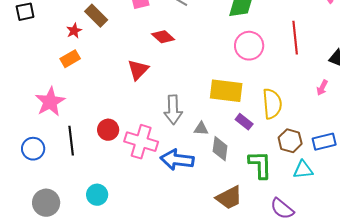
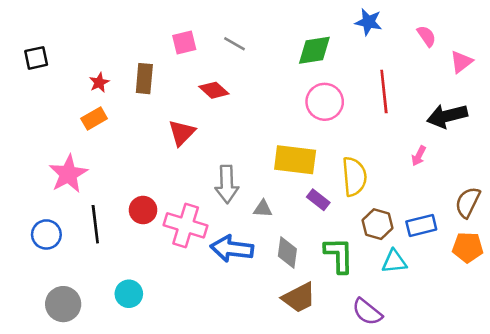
brown rectangle: (96, 16) -> (144, 79), moved, turned 50
gray diamond: (220, 149) -> (287, 253), moved

